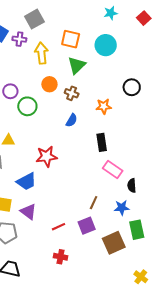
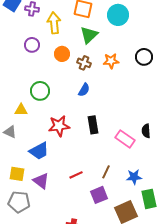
purple circle: (10, 91) -> (32, 45), moved
green circle: (27, 106) -> (40, 91), moved
orange star: (104, 106) -> (111, 61), moved
black rectangle: (102, 142) -> (93, 125), moved
black semicircle: (132, 186) -> (146, 131), moved
red line: (59, 227) -> (76, 175), moved

